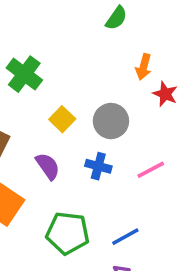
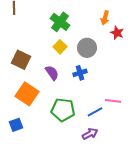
green cross: (24, 74) -> (60, 22), moved
blue cross: (98, 166) -> (80, 73), turned -32
pink line: (151, 170) -> (113, 101), moved, turned 35

